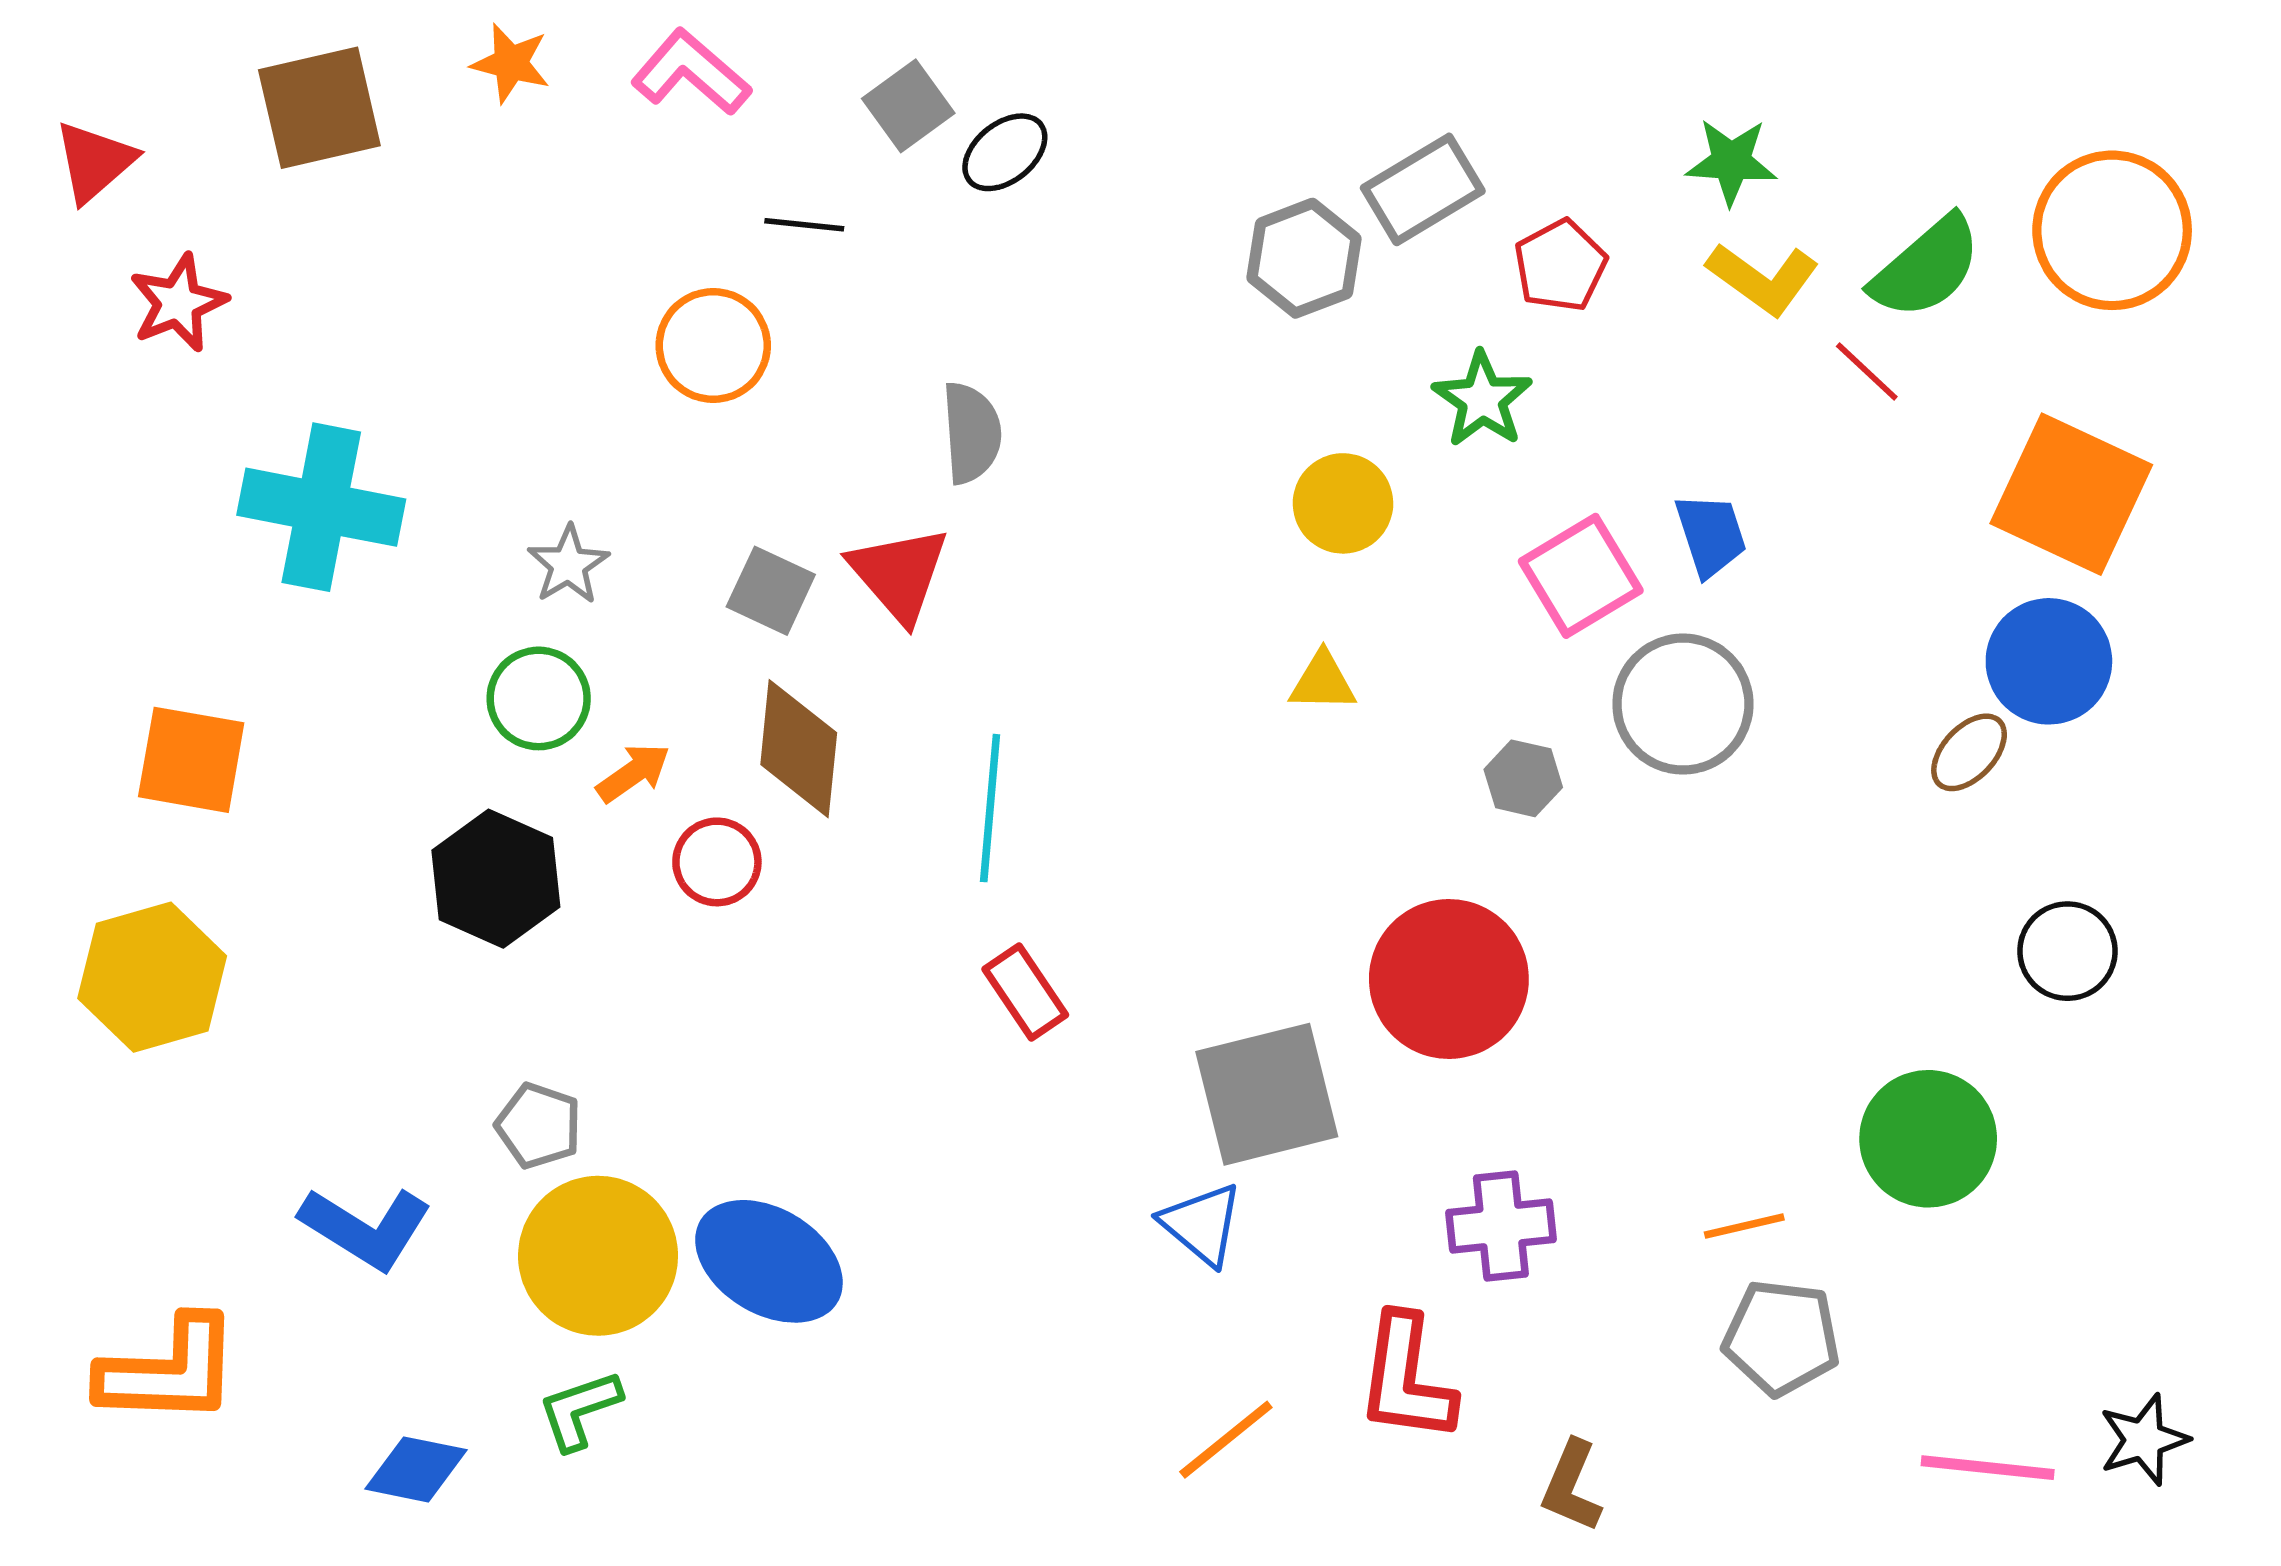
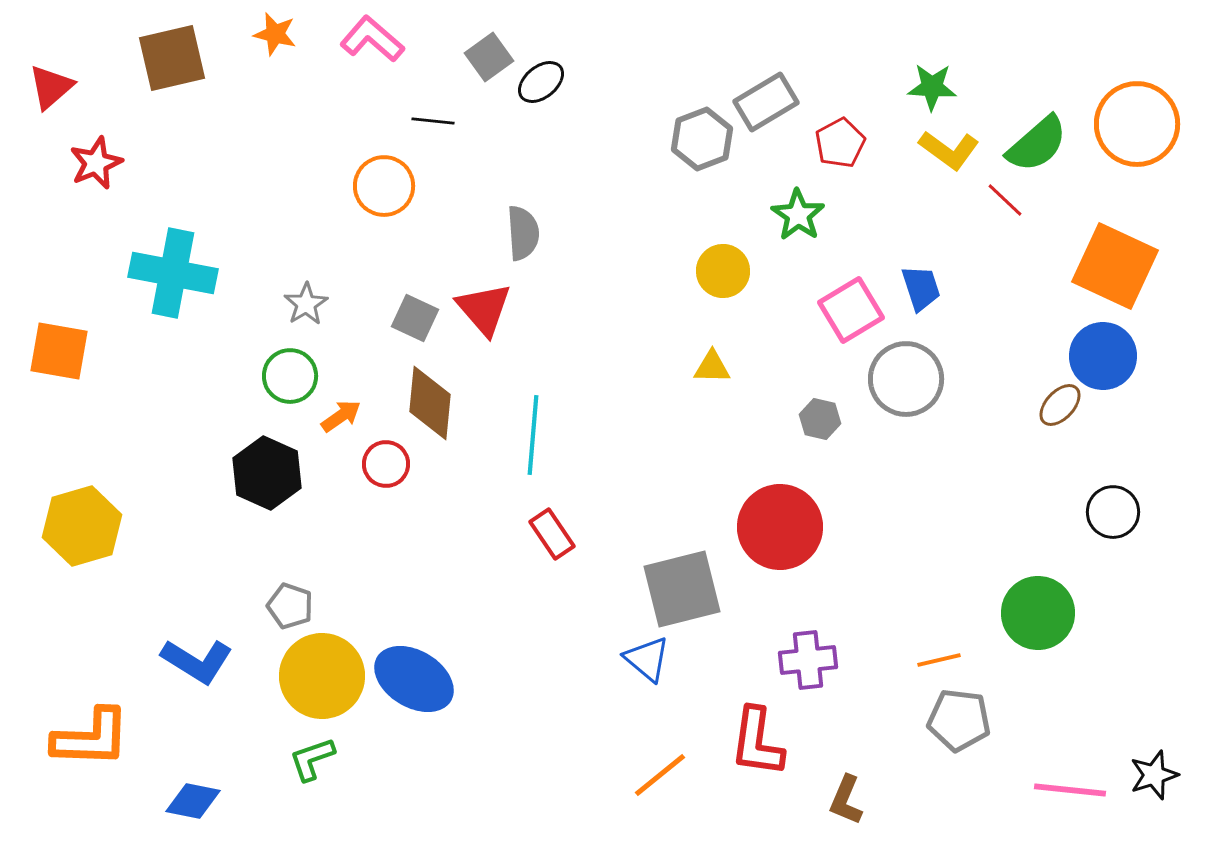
orange square: (191, 760) -> (59, 351), moved
blue diamond: (416, 1469) -> (193, 801), moved

